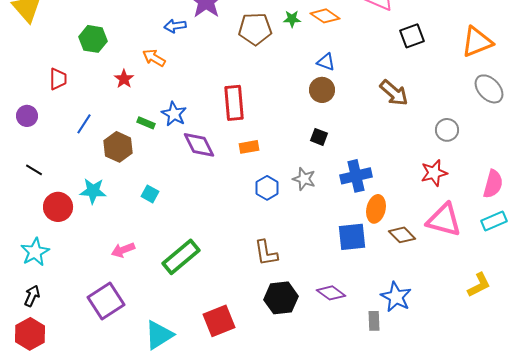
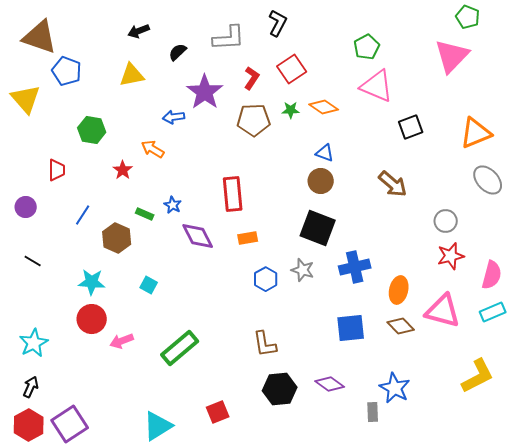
blue star: (174, 114) -> (173, 205), size x0.7
black square: (319, 137) -> (318, 228), size x2.0
red star: (434, 173) -> (451, 256), moved
red circle: (58, 207) -> (92, 319), moved
orange ellipse: (376, 209) -> (399, 290), moved
yellow L-shape: (479, 285) -> (478, 376), size x1.4
purple square: (106, 301) -> (70, 424), moved
red square: (219, 321) -> (218, 412), size x0.7

